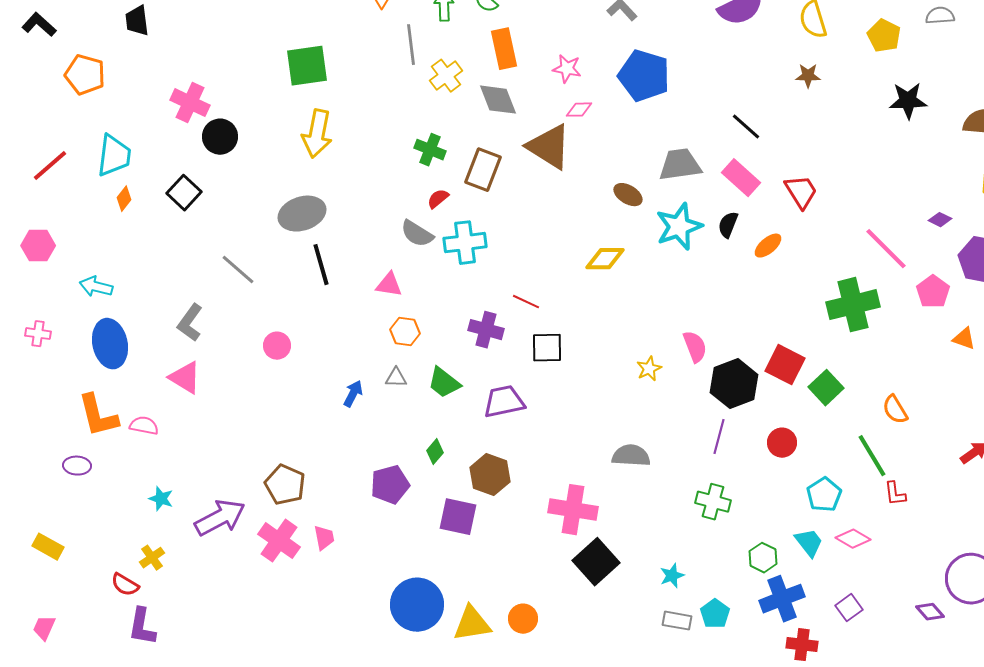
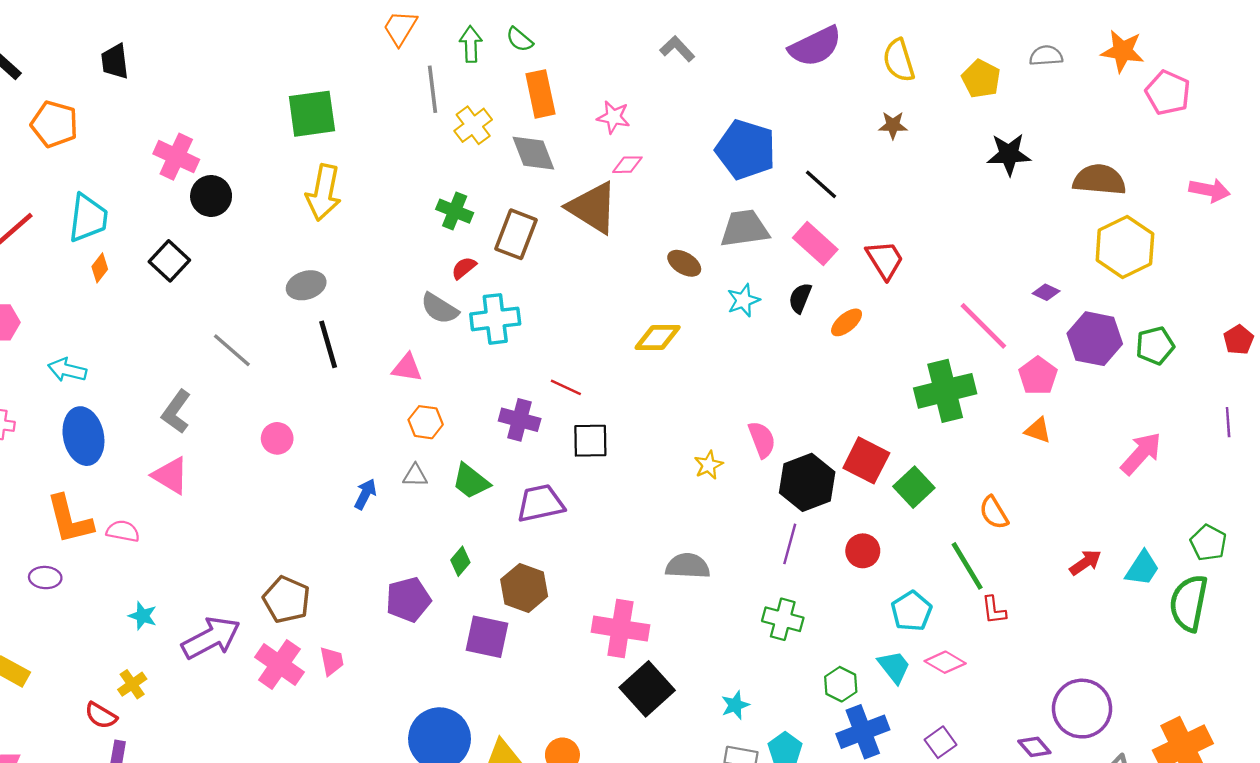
blue pentagon: (644, 76) -> (746, 150), moved
gray ellipse: (302, 214) -> (306, 285), size x0.7
cyan star: (679, 227) -> (743, 300), size x0.6
orange triangle: (964, 339) -> (1038, 430), moved

